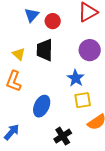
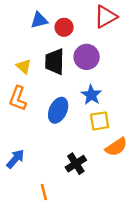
blue triangle: (32, 15) -> (39, 20), turned 35
purple circle: (90, 50) -> (87, 57), moved
blue ellipse: (42, 106) -> (58, 110), moved

